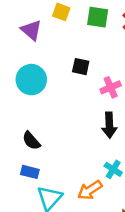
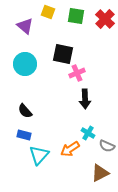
black square: (81, 67) -> (63, 54), size x1.5
pink cross: (111, 87) -> (77, 73), moved

